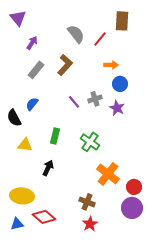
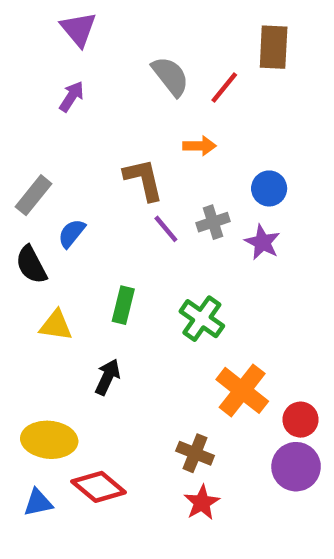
purple triangle: (18, 18) -> (78, 29), moved
brown L-shape: (65, 65) -> (143, 179), moved, turned -55
orange arrow: (111, 65) -> (200, 146), moved
gray rectangle: (36, 70) -> (33, 195), moved

